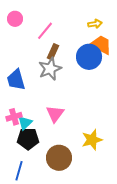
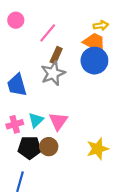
orange trapezoid: (101, 45) -> (94, 43), moved
cyan triangle: (25, 123) -> (36, 120), moved
brown circle: (59, 158) -> (49, 147), moved, size x0.7

